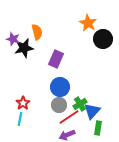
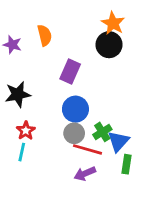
black circle: (103, 39) -> (109, 45), moved
black star: (24, 48) -> (18, 94), moved
red line: (69, 117) -> (88, 149), turned 50

